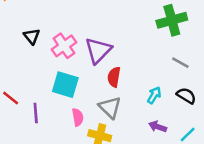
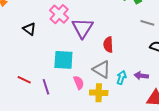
pink cross: (64, 46) -> (59, 14), moved
red semicircle: (114, 77) -> (108, 45), moved
cyan arrow: (154, 95) -> (121, 78), moved

